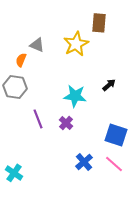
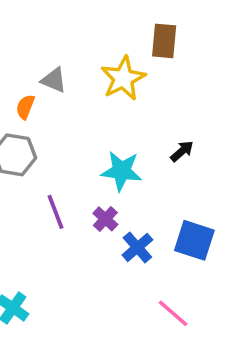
blue cross: (84, 162) -> (137, 247), moved
pink line: (114, 164) -> (173, 313), moved

